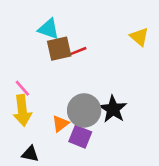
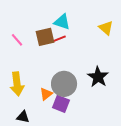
cyan triangle: (49, 29) -> (62, 22), moved
pink line: (22, 88) -> (17, 40), moved
black star: (113, 109) -> (98, 77), moved

